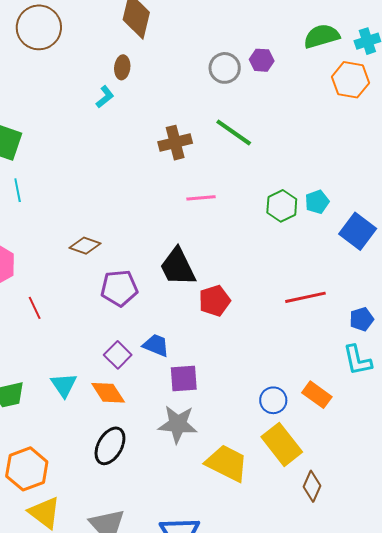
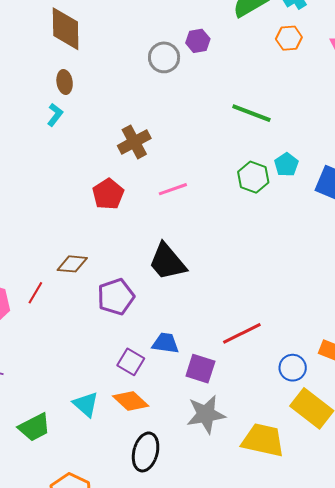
orange hexagon: (351, 80) -> (289, 38), size x0.7
green line: (234, 132) -> (251, 113), moved
red line: (305, 297) -> (242, 333), moved
red pentagon: (215, 301) -> (108, 194), moved
red line: (35, 308) -> (35, 293), moved, turned 70
purple square: (184, 379) -> (200, 369), turned 36

